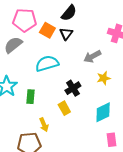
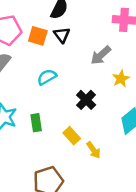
cyan semicircle: (47, 64) -> (47, 77), size x0.7
yellow rectangle: (64, 108) -> (72, 136), moved
yellow arrow: (44, 125) -> (94, 150), moved

